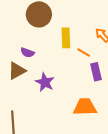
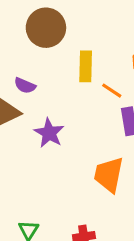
orange trapezoid: (85, 107) -> (109, 175), turned -80

